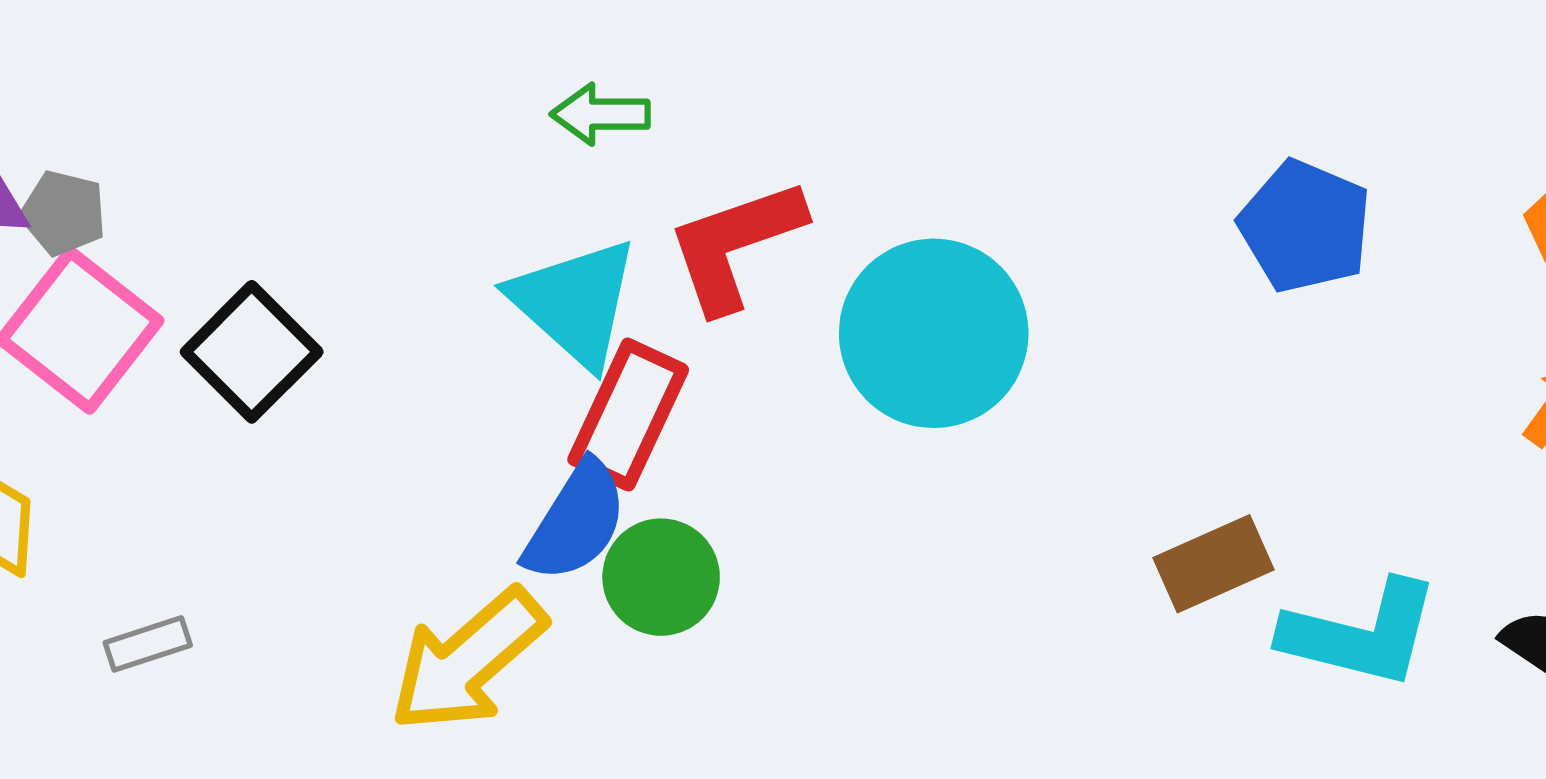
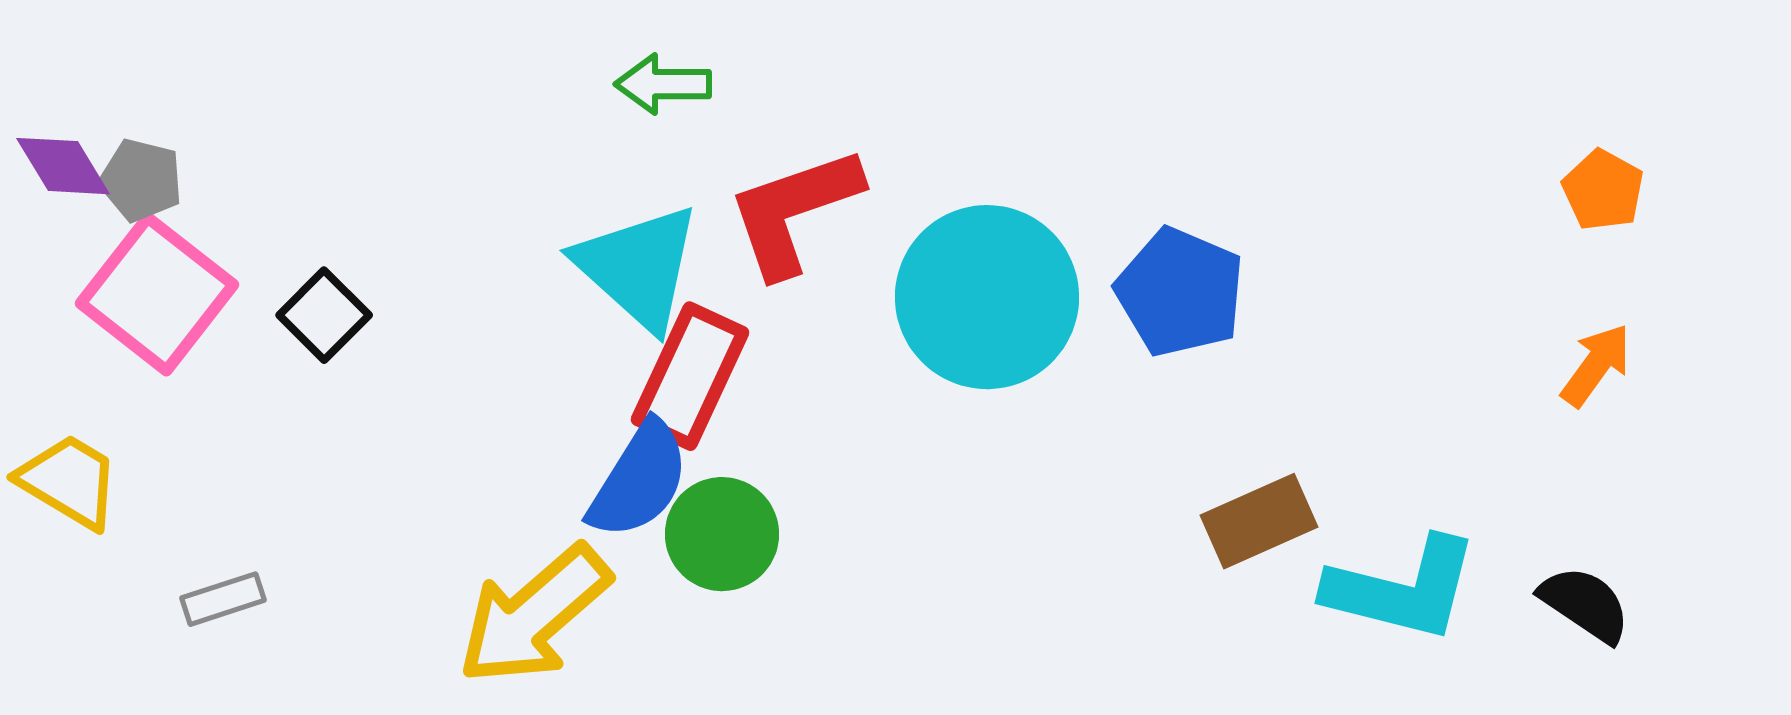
blue pentagon: (1305, 226) -> (1180, 292), moved
black square: (252, 352) -> (324, 315), size x0.7

